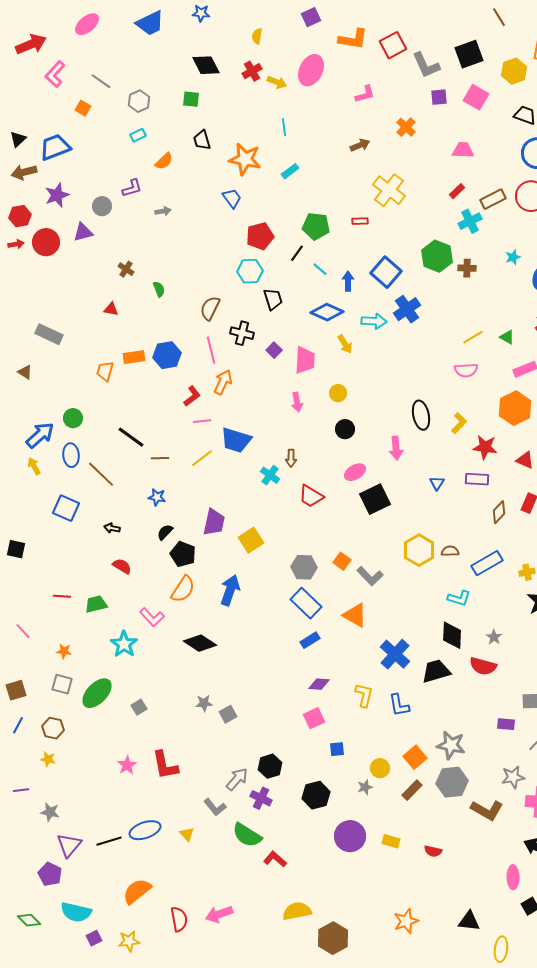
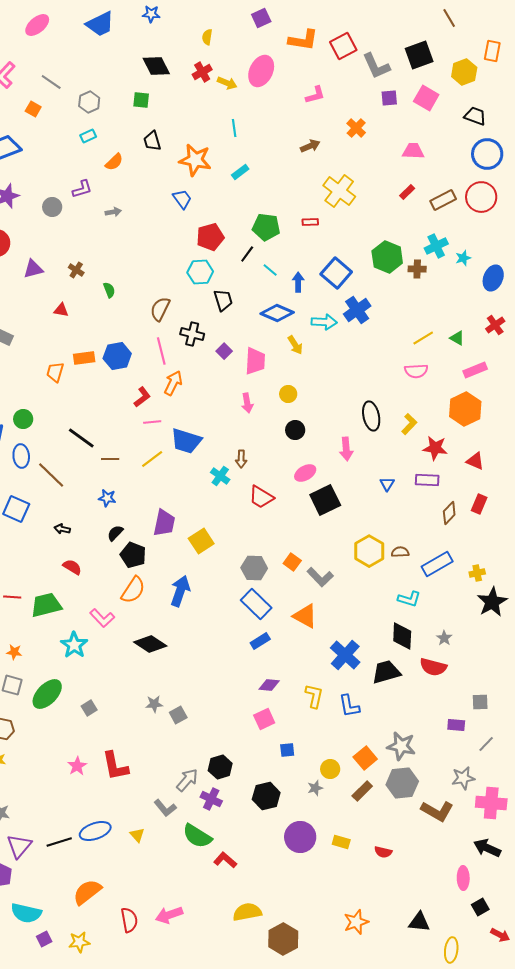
cyan cross: (470, 221) -> (436, 246), moved
purple triangle: (83, 232) -> (33, 269), moved
green trapezoid: (96, 604) -> (46, 605), size x1.4

